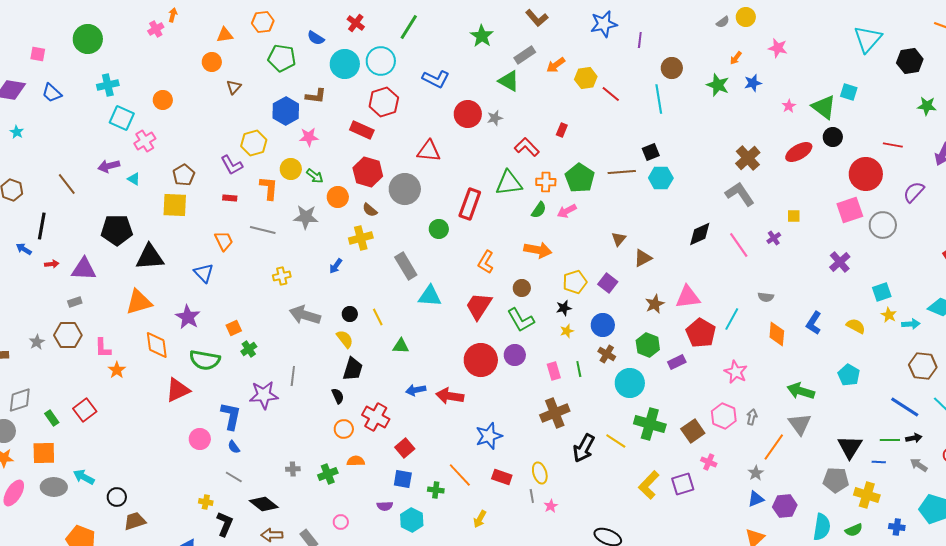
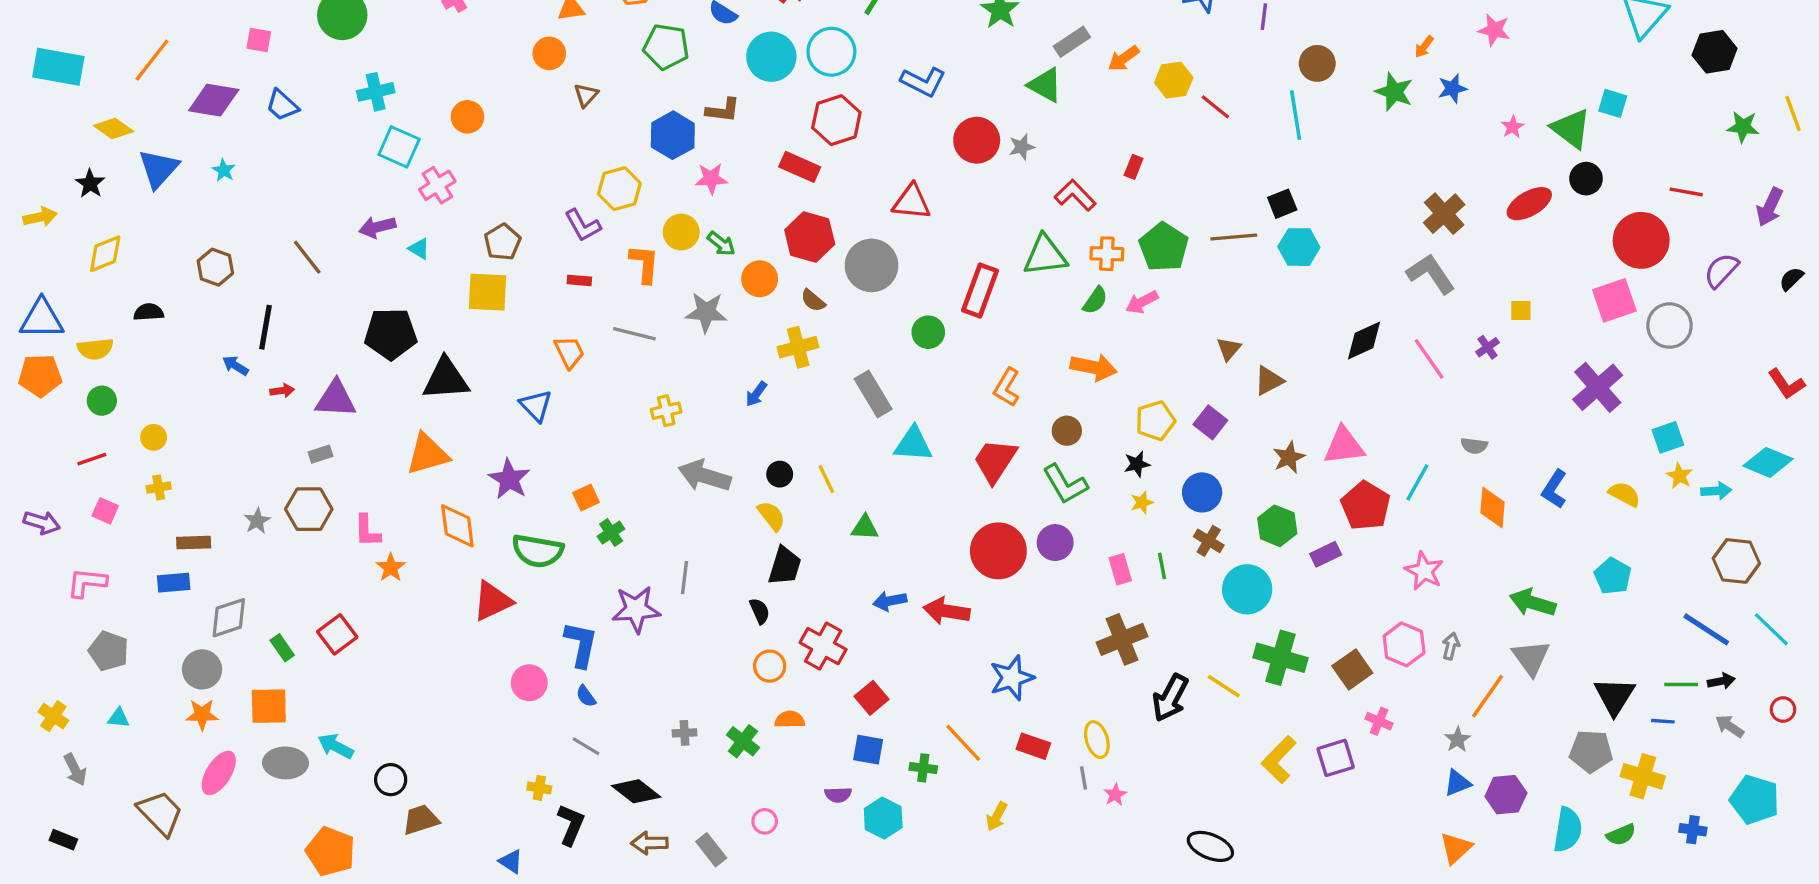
purple cross: (840, 262) -> (1598, 387), size x1.4
green cross: (328, 474) -> (743, 741), turned -30

